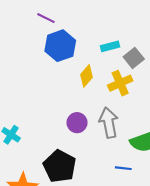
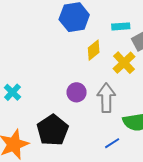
yellow cross: (120, 83) -> (124, 63), turned -30
blue line: (123, 168) -> (112, 143), turned -49

